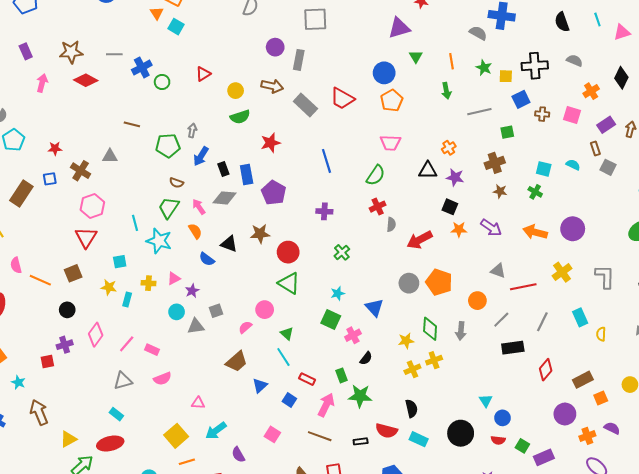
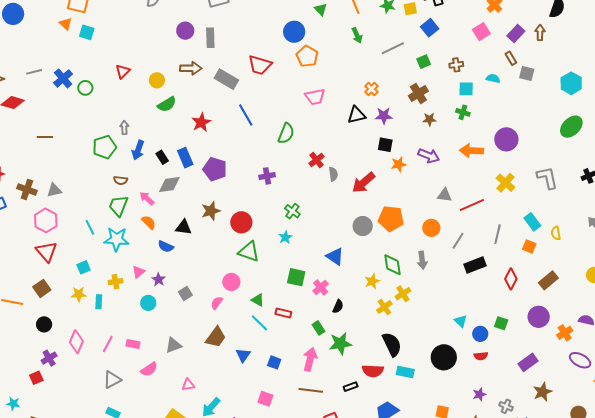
brown cross: (542, 114) -> (456, 65), moved
pink square: (572, 115) -> (481, 32), turned -36
brown line: (132, 124) -> (45, 137), moved
gray triangle: (110, 156) -> (54, 190), moved
blue line: (326, 161) -> (246, 115), moved
green semicircle: (376, 175) -> (286, 133), moved
cyan star: (338, 293) -> (285, 237), moved
gray triangle: (196, 326) -> (173, 345), moved
red rectangle: (307, 379) -> (283, 313), moved
orange square: (601, 398) -> (529, 246), moved, turned -32
black semicircle: (411, 408) -> (392, 344), size x1.4
green square: (522, 446) -> (501, 323), moved

